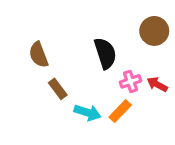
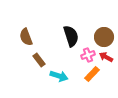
brown circle: (154, 31) -> (104, 37), moved
orange rectangle: (120, 111) -> (92, 74), moved

